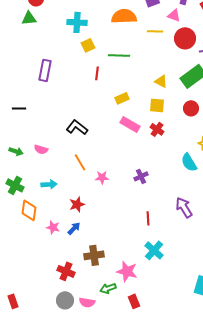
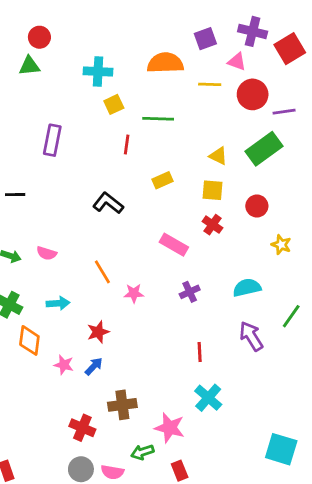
red circle: (191, 108) -> (257, 206), moved
pink rectangle: (130, 124) -> (174, 245), moved
black L-shape: (77, 127) -> (108, 203), moved
cyan semicircle: (189, 162) -> (247, 288), moved, turned 108

